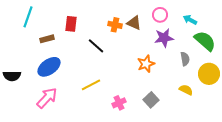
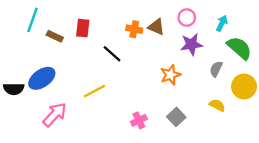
cyan arrow: (190, 20) -> (222, 23), turned 88
brown rectangle: (47, 39) -> (55, 36), moved, turned 40
gray semicircle: (185, 59) -> (216, 69), turned -144
blue ellipse: (49, 67) -> (42, 78), moved
yellow line: (91, 85) -> (94, 91), moved

